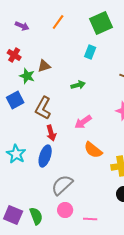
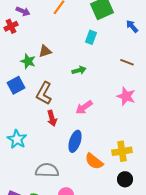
red cross: (14, 55) -> (11, 26), moved, turned 32
orange semicircle: (93, 150) -> (94, 161), moved
blue ellipse: (45, 156) -> (75, 141), moved
gray semicircle: (62, 185) -> (47, 170), moved, turned 45

